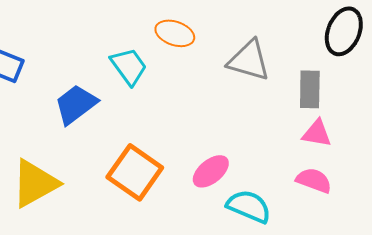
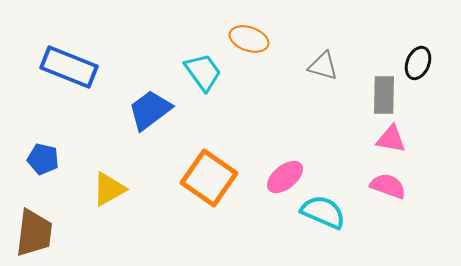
black ellipse: (344, 31) -> (418, 63), moved, size x0.7
gray triangle: (249, 60) -> (323, 66), size x0.7
yellow triangle: (35, 183) -> (109, 189), size x0.7

